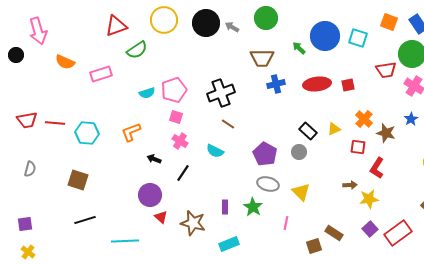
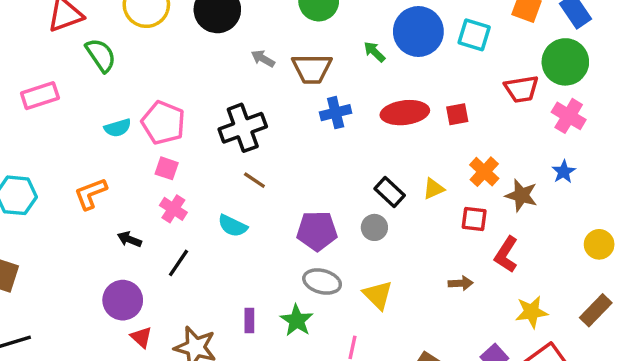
gray arrow: (232, 27) -> (263, 59), moved
green semicircle: (137, 50) -> (101, 55), turned -90
pink pentagon: (174, 90) -> (163, 123), turned -30
purple pentagon: (265, 154) -> (317, 231), turned -30
yellow star: (369, 199) -> (532, 312), moved

